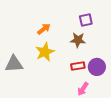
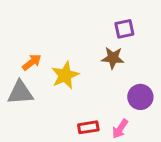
orange arrow: (44, 29) -> (32, 62), moved
red rectangle: (78, 66) -> (88, 127), moved

